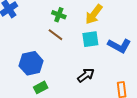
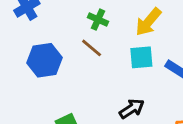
blue hexagon: (31, 63) -> (44, 60), moved

